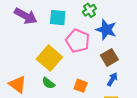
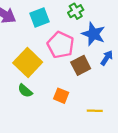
cyan square: (58, 18) -> (40, 18), turned -30
brown square: (109, 57) -> (81, 65), moved
blue arrow: (112, 79) -> (107, 58), moved

